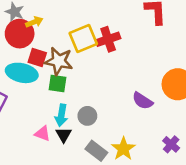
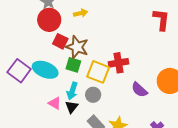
yellow arrow: (34, 22) -> (81, 13), moved
yellow square: (83, 38) -> (98, 72), moved, turned 35
red cross: (108, 39) -> (118, 63), moved
cyan ellipse: (22, 73) -> (45, 70), moved

